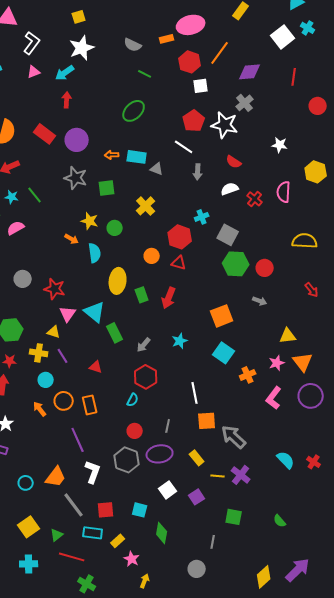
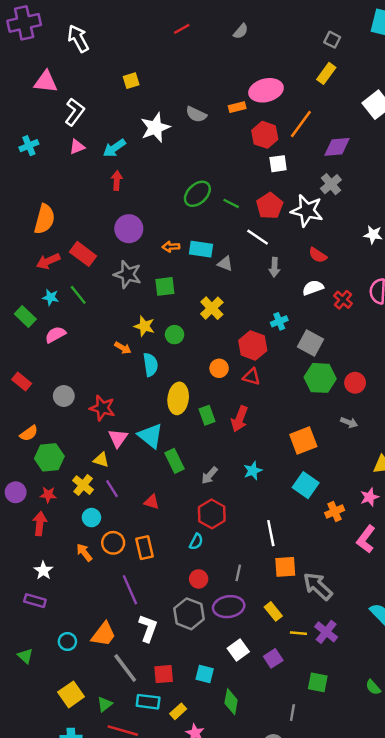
white star: (82, 48) -> (155, 128), moved
green line: (145, 74) -> (231, 203), moved
red rectangle: (45, 134) -> (83, 254), moved
yellow cross: (39, 353) -> (83, 485), turned 30

